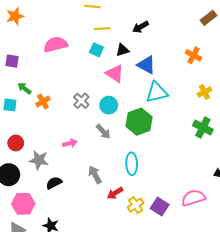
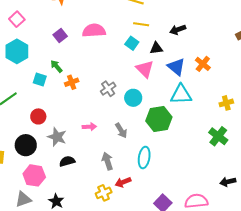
orange cross: (194, 55) -> (203, 64), moved
purple square: (12, 61) -> (60, 36), moved, turned 32
gray arrow: (103, 131) -> (121, 131), moved
yellow cross: (136, 205) -> (104, 193), moved

